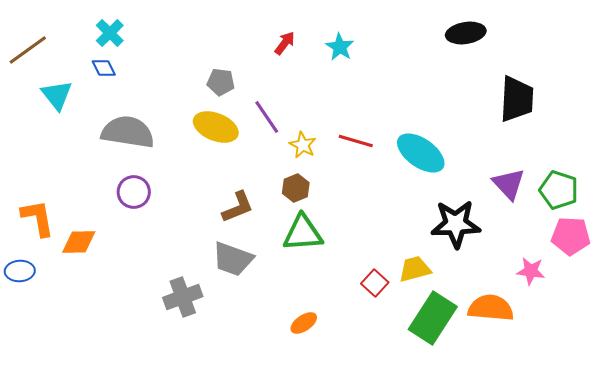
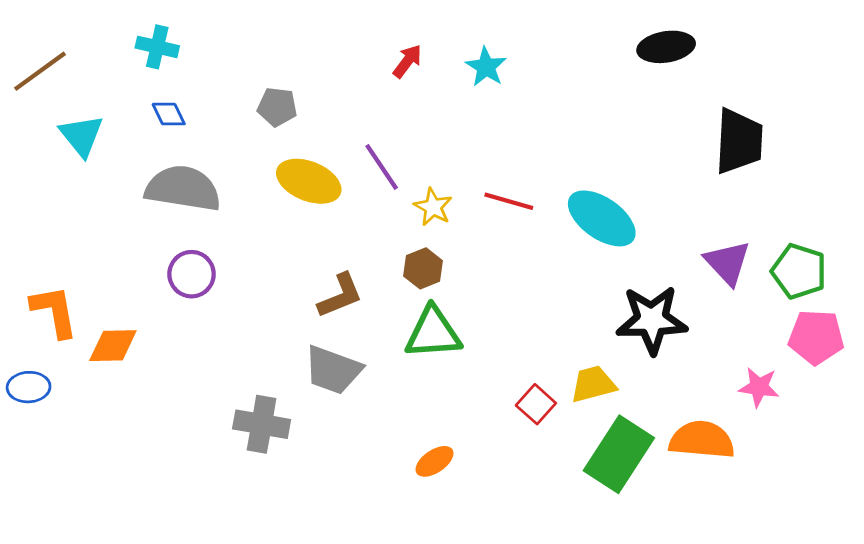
cyan cross: (110, 33) -> (157, 47), turned -32
blue diamond: (104, 68) -> (169, 114), moved
gray pentagon: (221, 82) -> (277, 107), moved
gray cross: (183, 297) -> (262, 424), turned 30

